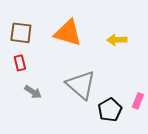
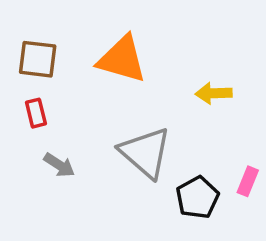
yellow arrow: (117, 40) -> (214, 93), moved

